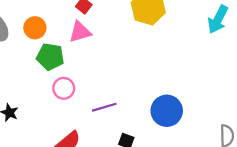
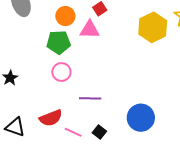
orange circle: (35, 28) -> (65, 16), moved
green pentagon: (50, 57) -> (59, 42), turned -30

